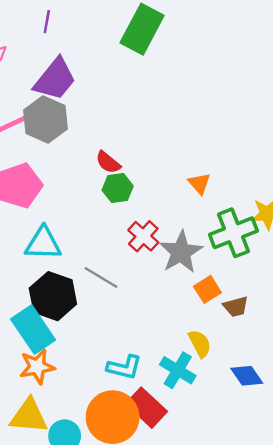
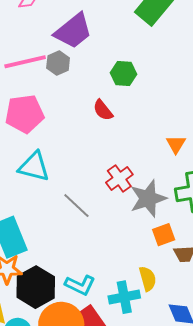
gray hexagon: (45, 119) -> (58, 63), size x0.6
green hexagon: (118, 188) -> (123, 73), moved
black hexagon: (53, 296) -> (36, 287), moved
cyan cross: (178, 370) -> (124, 297), turned 36

